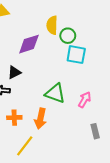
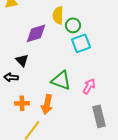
cyan square: (76, 55) -> (81, 43), turned -30
black triangle: (14, 72) -> (22, 60), turned -48
gray rectangle: (95, 131) -> (99, 116), size x1.5

